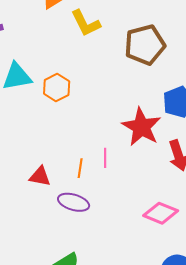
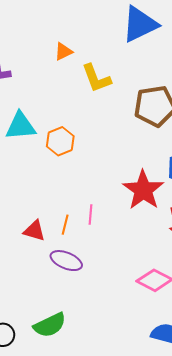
pink line: (105, 158) -> (90, 214), moved
orange line: (80, 168) -> (65, 225), moved

